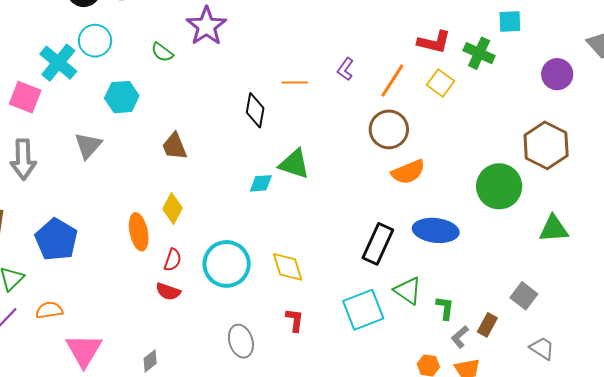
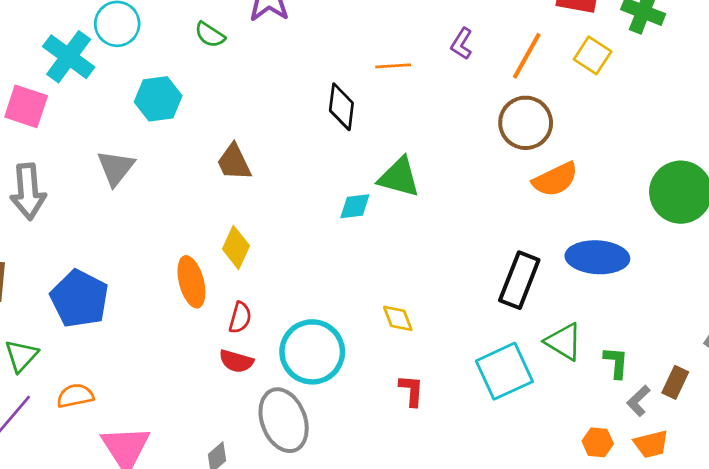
cyan circle: (227, 264) -> (312, 352), moved
yellow diamond: (288, 267) -> (398, 318), size x0.7
gray ellipse: (241, 341) -> (284, 420), moved, size x1.4

